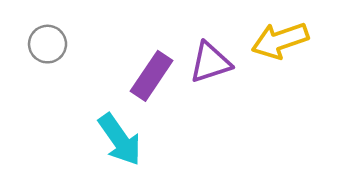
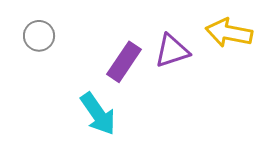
yellow arrow: (280, 40) -> (229, 33), turned 30

